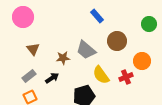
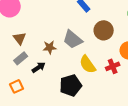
gray rectangle: (29, 76) -> (21, 58), moved

